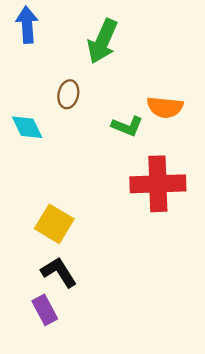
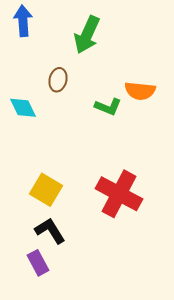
red cross: (158, 184) -> (119, 194), moved, turned 30

